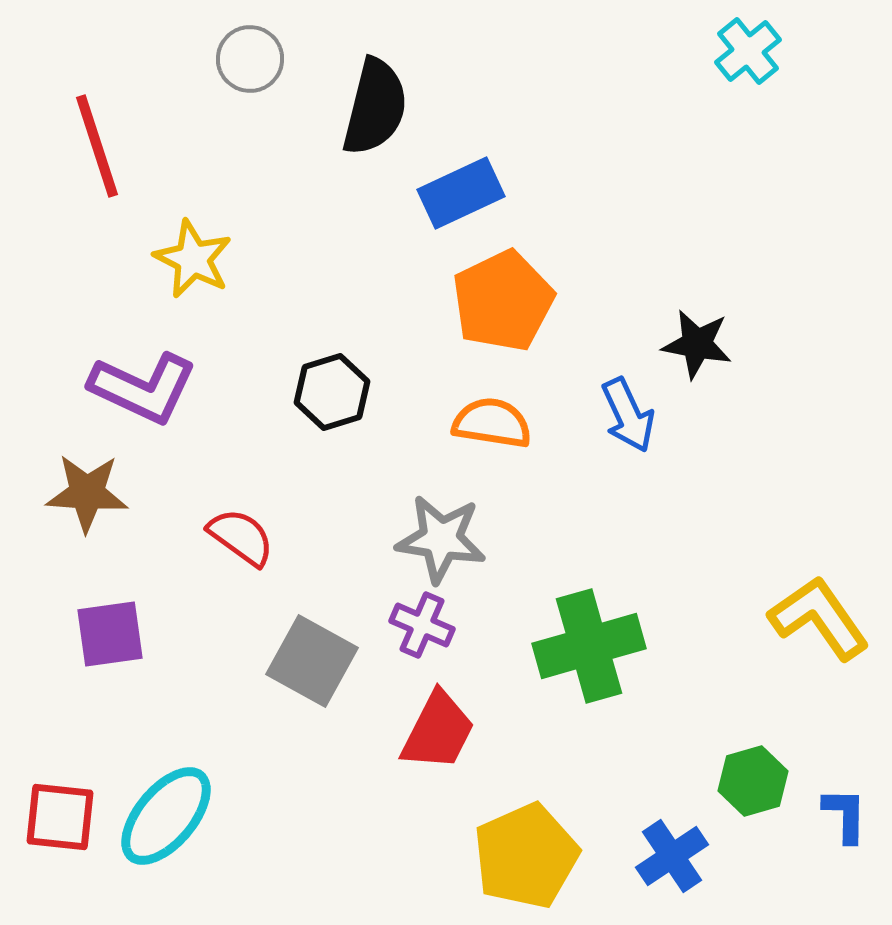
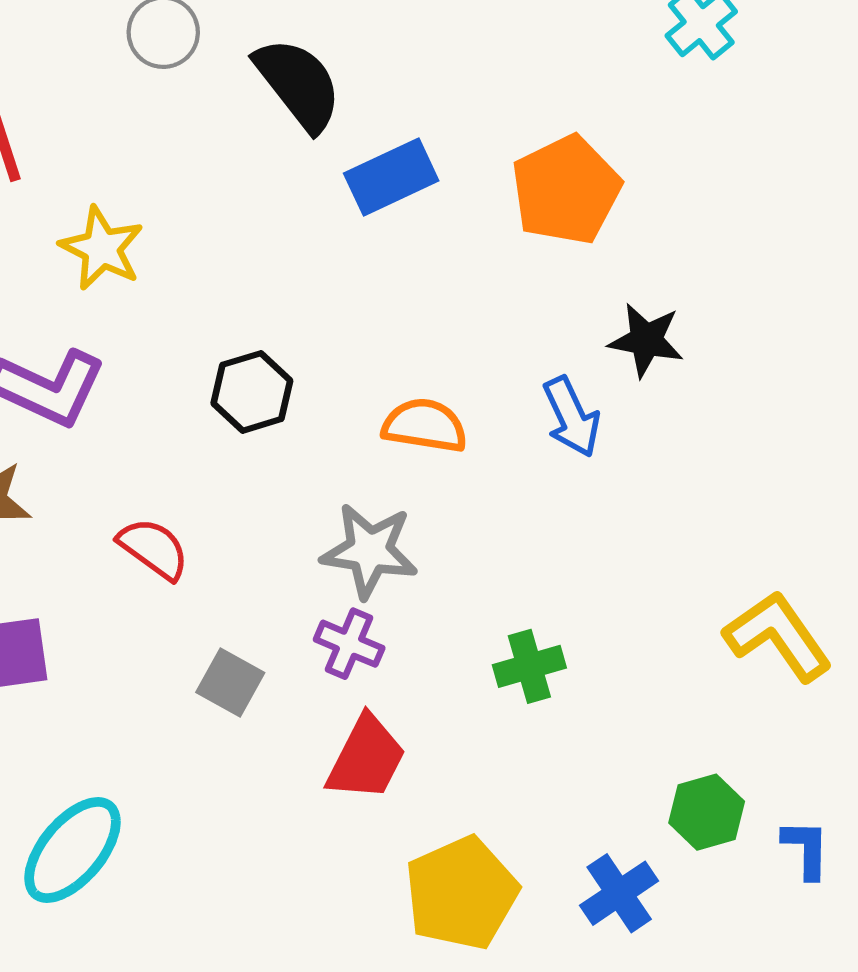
black semicircle: (375, 107) -> (298, 84), turned -52
orange pentagon: (503, 301) -> (566, 190), moved
green cross: (589, 646) -> (529, 666), size x0.6
gray square: (312, 661) -> (230, 683), size x0.7

